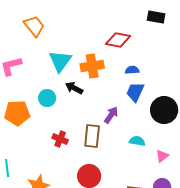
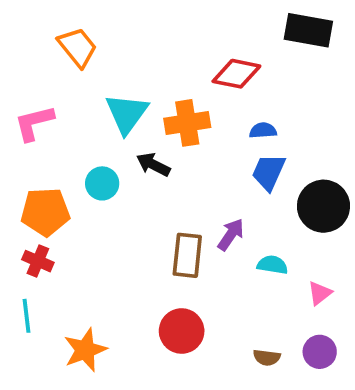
black rectangle: (156, 17) -> (308, 30), size x1.4
purple arrow: (111, 115) -> (231, 235), moved
red cross: (60, 139) -> (38, 261), moved

